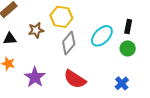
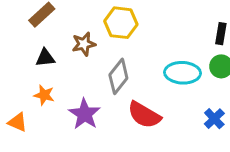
cyan ellipse: (102, 36) -> (183, 73), moved, turned 50
gray diamond: (69, 43) -> (118, 76), moved

